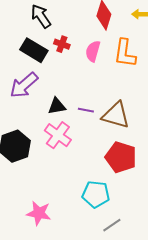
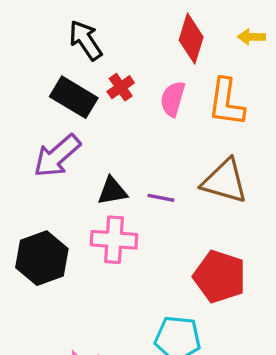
red cross: (62, 44) -> (121, 87), turned 35
brown triangle: (116, 115) -> (225, 181), moved
pink cross: (58, 135) -> (114, 240), turned -32

